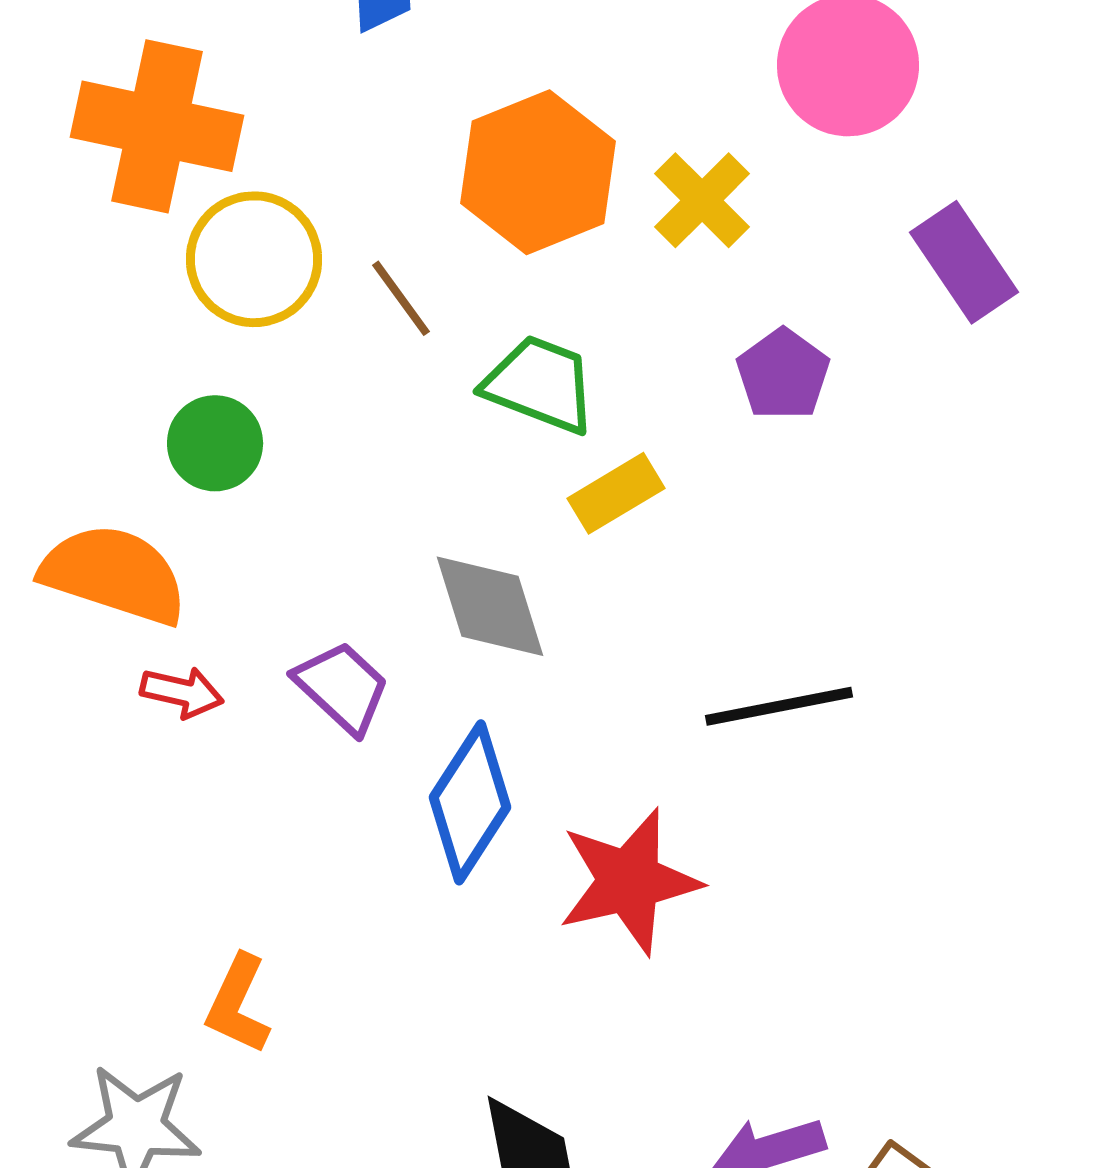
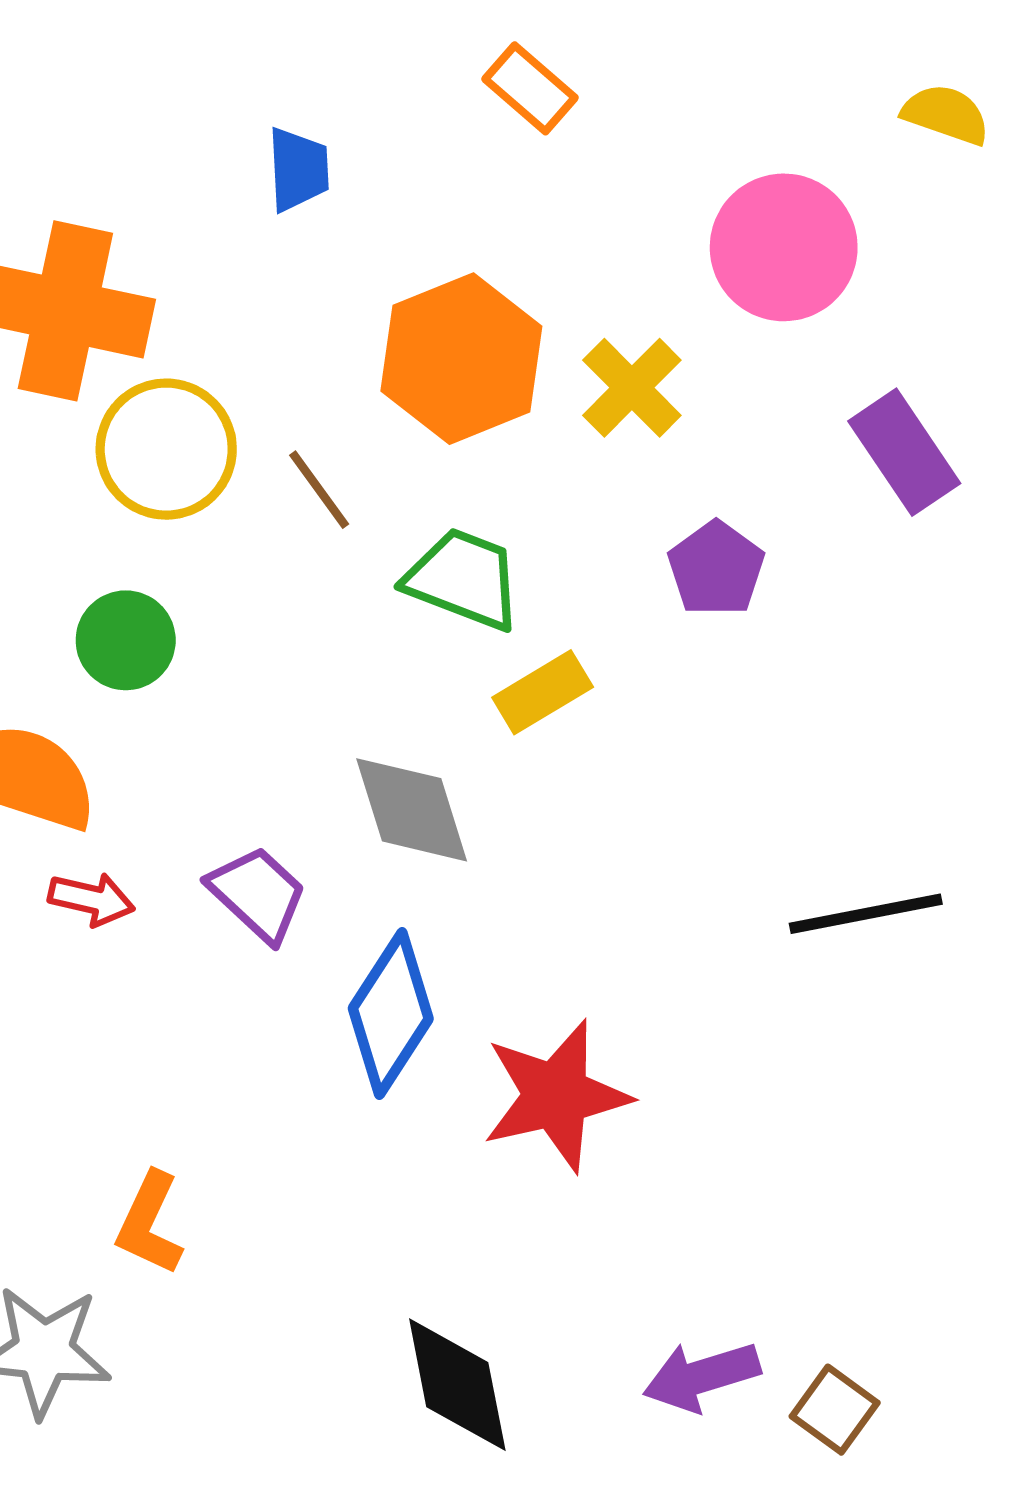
black line: (779, 706) -> (866, 914), moved

